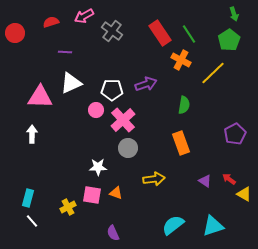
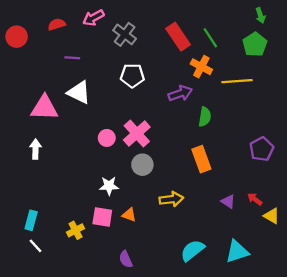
yellow line: (213, 73) -> (237, 81), turned 40
white triangle: (71, 83) -> (79, 92), turned 50
purple arrow: (146, 84) -> (180, 93), moved
white pentagon: (112, 90) -> (132, 76), moved
pink circle: (96, 110) -> (107, 138), moved

